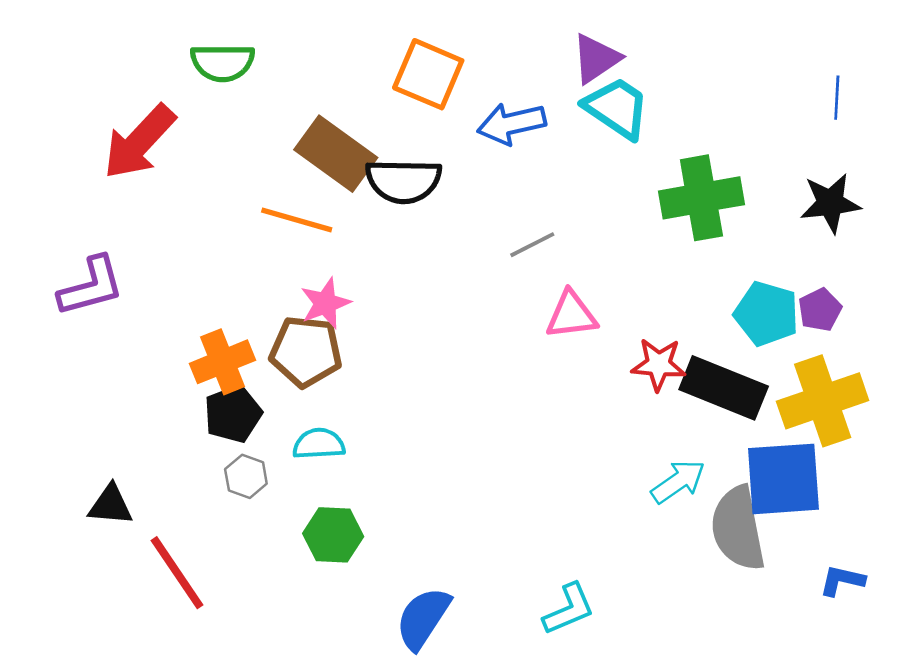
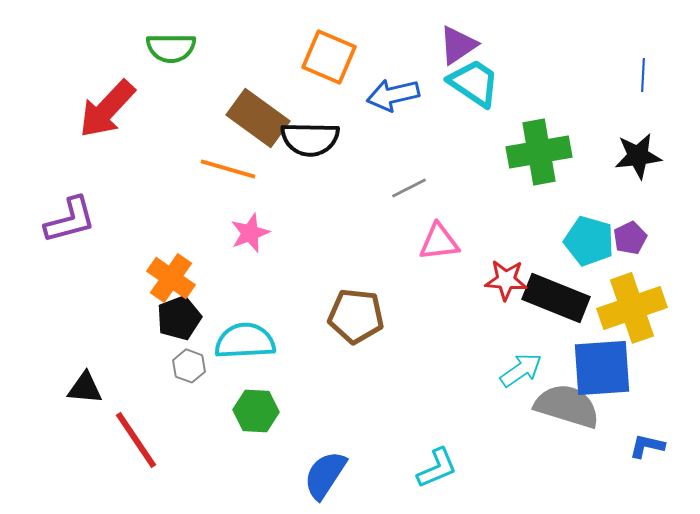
brown pentagon: (306, 351) -> (356, 316), moved
orange cross: (223, 362) -> (171, 278), turned -33
cyan semicircle: (319, 444) -> (245, 341), size x1.5
gray semicircle: (738, 528) -> (567, 406), turned 118

